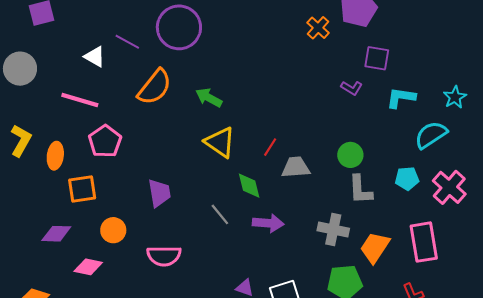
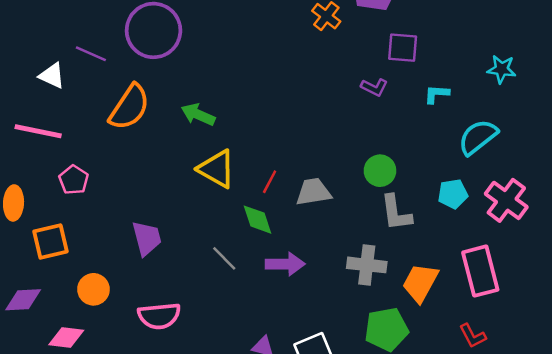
cyan star: (455, 97) -> (502, 69), moved, turned -30
cyan L-shape: (401, 98) -> (437, 94), size x0.7
pink pentagon: (105, 141) -> (74, 180), size x0.7
red line: (270, 147) -> (270, 182), moved

